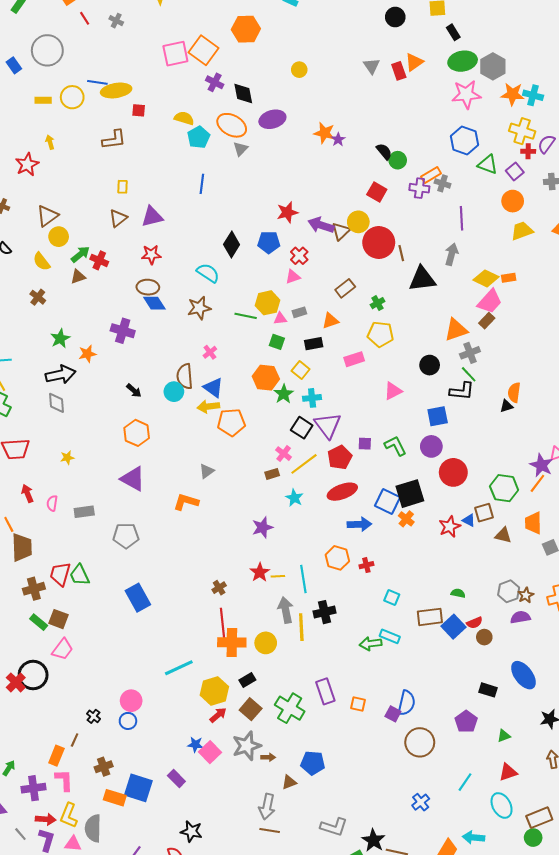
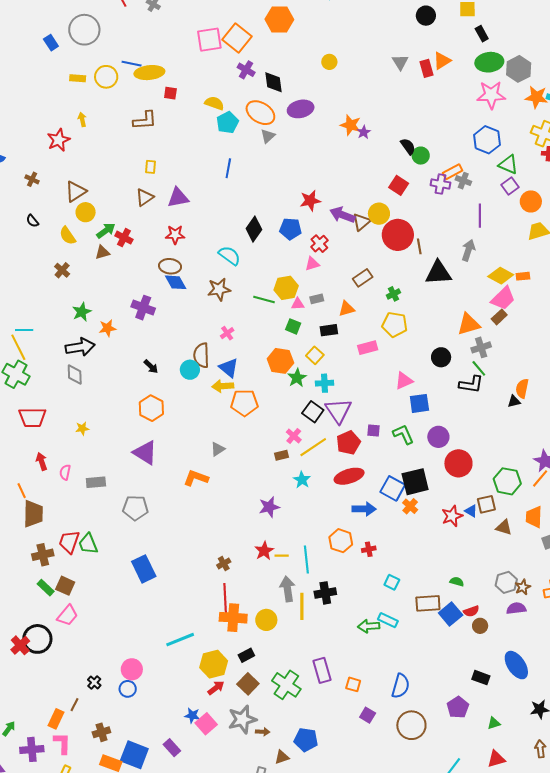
purple square: (515, 171) -> (510, 186), moved
blue square: (438, 416) -> (419, 403), moved
purple square: (393, 714) -> (368, 715), moved

